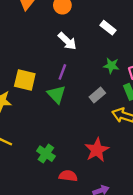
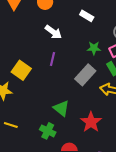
yellow square: (25, 80) -> (21, 70), turned 30
green triangle: (56, 94) -> (61, 108), moved
gray rectangle: (97, 95) -> (85, 75), size x1.5

